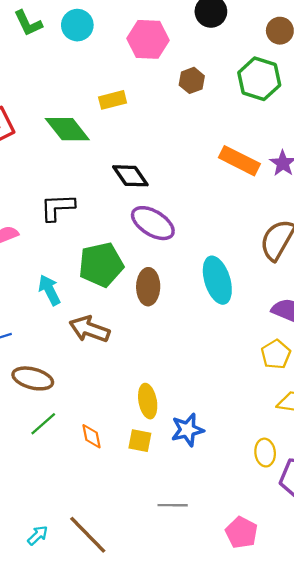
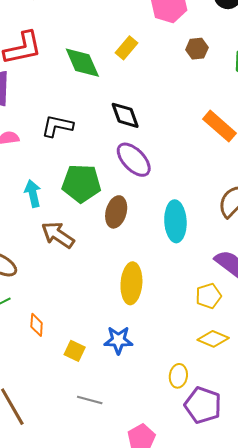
yellow rectangle: (113, 100) -> (127, 48), turned -50
yellow ellipse: (148, 401) -> (131, 283), moved, size x1.4
yellow square: (140, 441) -> (75, 351), moved

